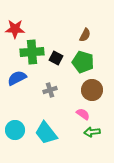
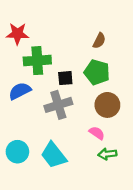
black square: (56, 58) -> (65, 78), moved, turned -32
gray cross: (50, 90) -> (58, 105), size x1.6

